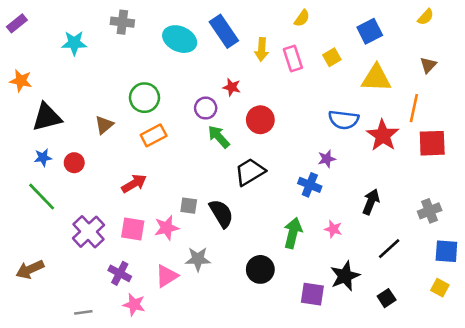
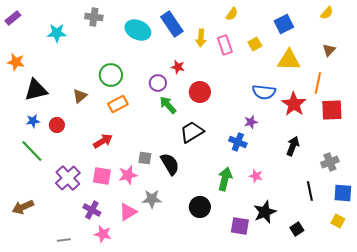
black arrow: (371, 202) -> (293, 146), moved
black line: (389, 249) -> (310, 191), moved, turned -60

